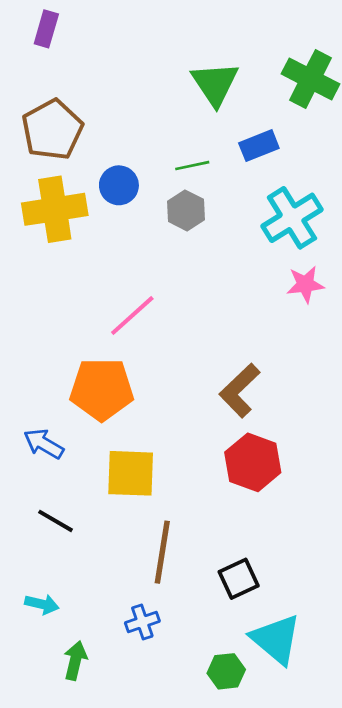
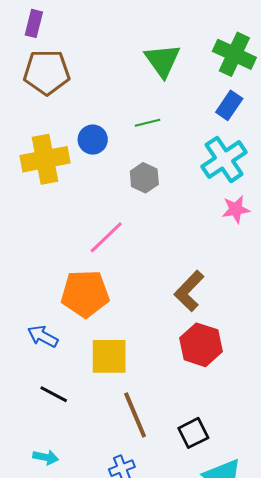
brown pentagon: (52, 130) -> (47, 72), moved, turned 30
blue rectangle: (259, 146) -> (229, 105), moved, turned -32
gray hexagon: (186, 210) -> (144, 178), moved
brown line: (162, 552) -> (135, 415), turned -30

